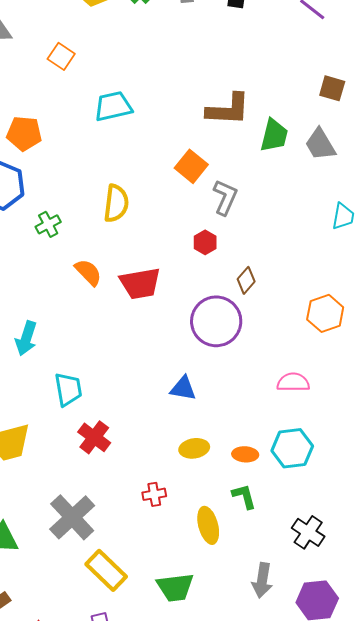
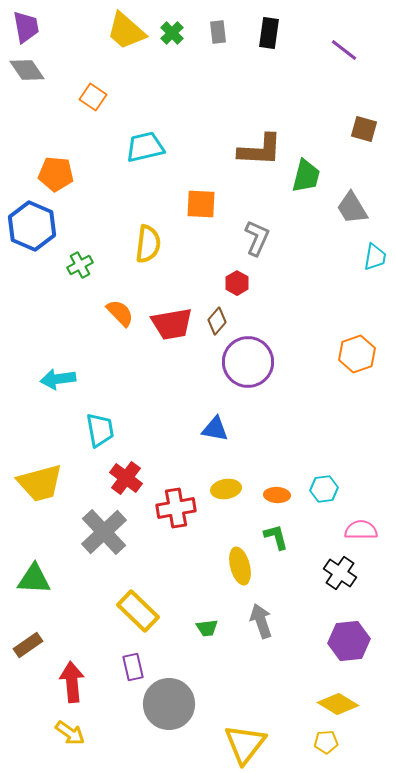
gray trapezoid: (320, 144) -> (352, 208), moved
orange square: (191, 166) -> (201, 204), moved, turned -36
brown diamond: (246, 280) -> (217, 321), moved
cyan arrow: (26, 338) -> (58, 379), turned 64
pink semicircle: (293, 382) -> (361, 530), moved
cyan hexagon: (292, 448) -> (324, 489), size x0.7
red cross: (154, 494) -> (176, 508), moved, size x1.6
gray cross: (72, 517) -> (104, 532), moved
gray arrow: (262, 580) -> (261, 621), moved, turned 152
green trapezoid: (175, 587) -> (207, 628), size x0.6

